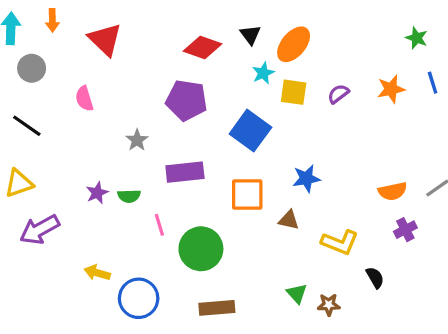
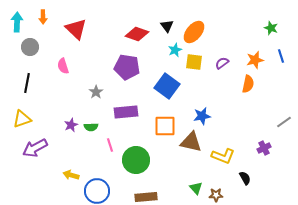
black line: (27, 126) -> (27, 83), turned 66
orange semicircle: (393, 191) -> (248, 84), moved, turned -66
brown triangle: (289, 220) -> (191, 142), size x1.6

